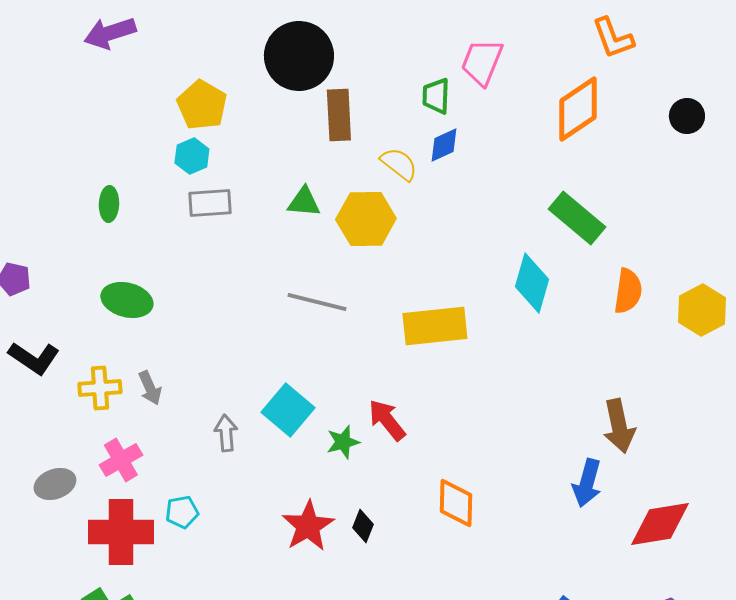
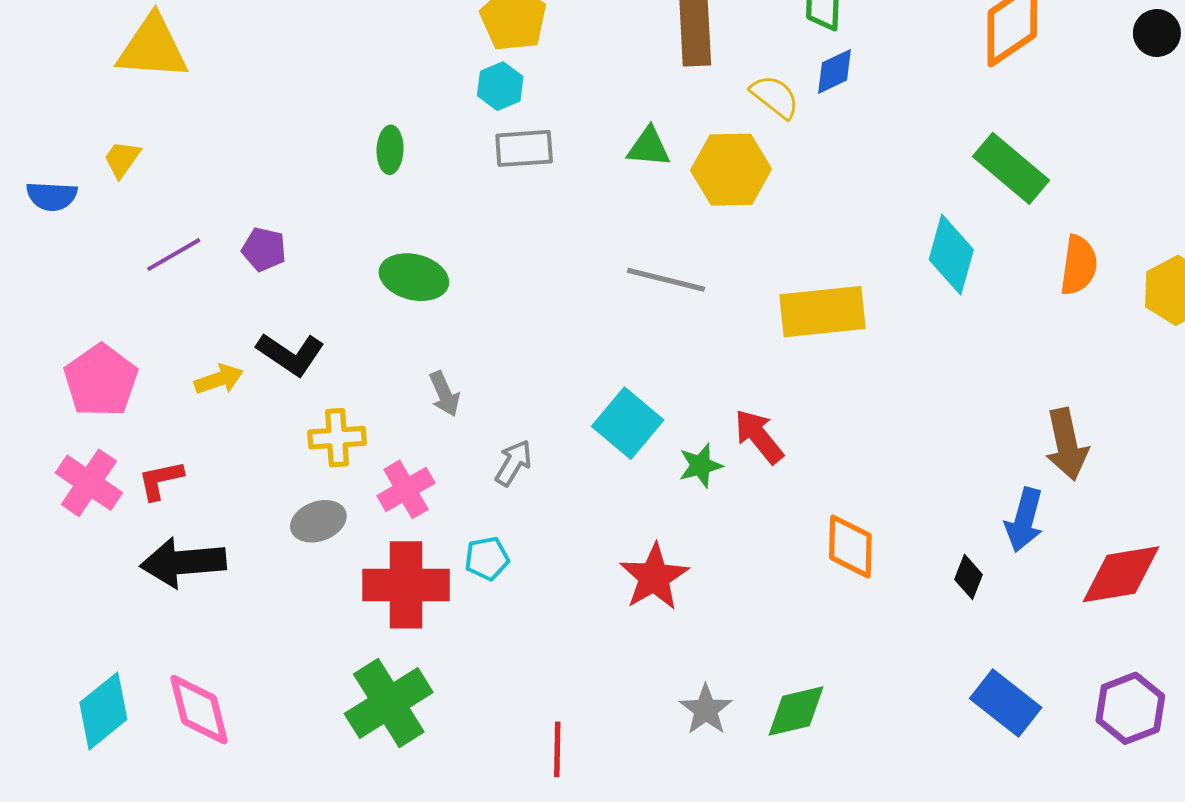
yellow cross: (100, 388) -> (337, 438), moved
gray arrow: (226, 433) -> (513, 463), moved, turned 36
black diamond: (363, 526) -> (968, 577), moved

